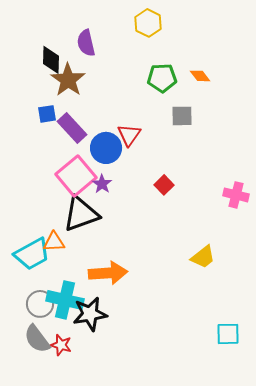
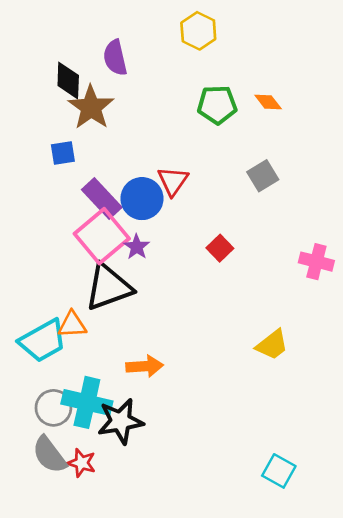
gray square: (182, 116) -> (263, 176), moved, turned -30
purple rectangle: (72, 128) -> (102, 199), moved
orange arrow: (108, 273) -> (145, 366), size x0.7
cyan square: (228, 334) -> (279, 471), moved, turned 30

